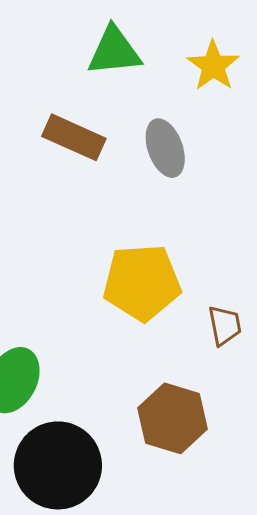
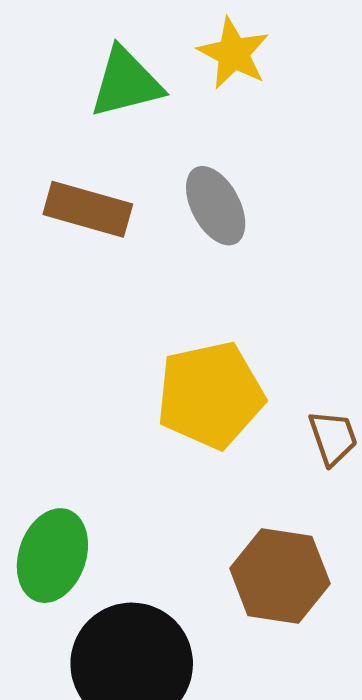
yellow star: (213, 66) -> (233, 53), moved

